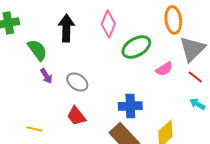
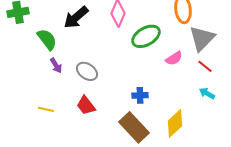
black arrow: (66, 28) -> (76, 17), turned -132
blue cross: (130, 106) -> (140, 95), size x0.7
yellow line: (34, 129) -> (46, 109), moved

